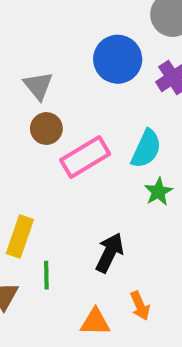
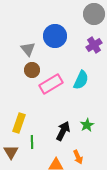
blue circle: (118, 59) -> (55, 36), moved
green star: (158, 192) -> (87, 125), moved

